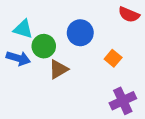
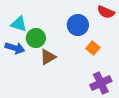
blue circle: (80, 33) -> (78, 25), moved

